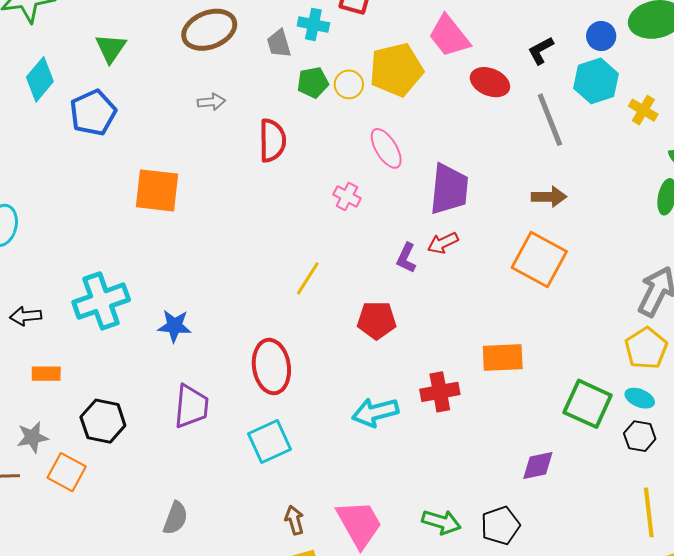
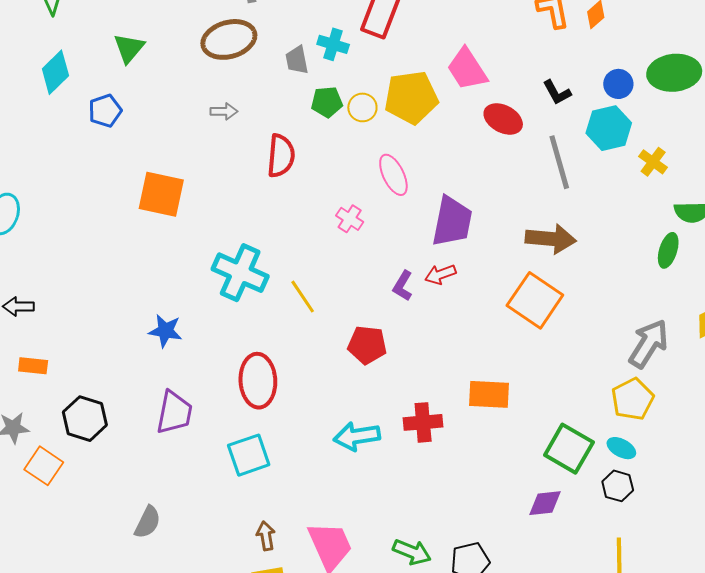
black L-shape: (541, 50) -> (557, 92), turned -96
blue pentagon: (93, 113) -> (105, 111), size x0.7
brown arrow: (549, 197) -> (551, 239), size x1.4
yellow line: (308, 278) -> (303, 297), turned -72
cyan cross: (101, 301) -> (240, 273), moved, turned 38
purple diamond: (538, 466) -> (545, 503), moved

